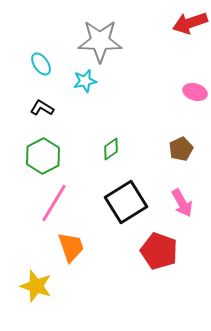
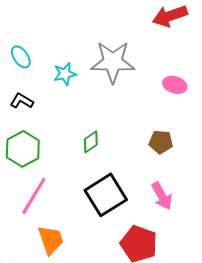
gray star: (100, 41) -> (113, 62), moved
brown pentagon: (181, 149) -> (161, 142), turned 30

